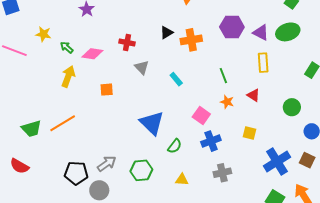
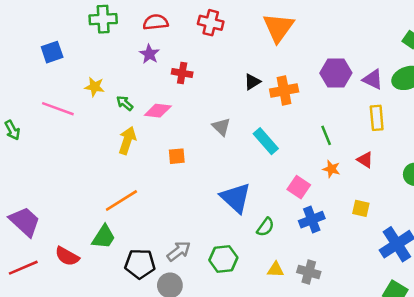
red cross: (127, 43) -> (182, 73), moved
cyan rectangle: (176, 79) -> (266, 141), size x1.5
green trapezoid: (31, 129) -> (104, 237), moved, turned -40
gray cross: (222, 173) -> (309, 272), moved, turned 30

